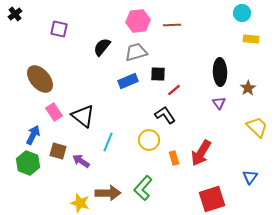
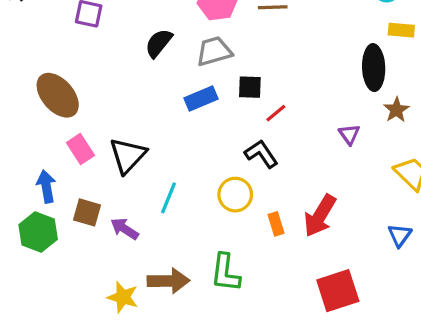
black ellipse: (220, 72) -> (374, 68), moved
black triangle: (83, 116) -> (128, 155), turned 35
blue arrow: (33, 135) -> (46, 186), turned -36
blue triangle: (250, 177) -> (400, 235), moved
green L-shape: (143, 188) -> (225, 273), turned -35

